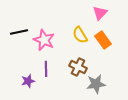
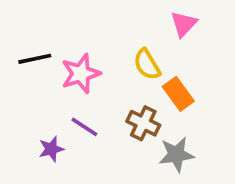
pink star: (44, 40) -> (81, 74), turned 30
orange rectangle: (103, 40) -> (178, 94), moved
purple line: (46, 69) -> (84, 127), turned -56

